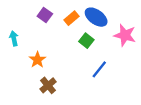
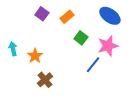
blue ellipse: (96, 17) -> (110, 16), moved
pink star: (125, 35) -> (108, 46), moved, turned -30
cyan arrow: (14, 38) -> (13, 49), moved

